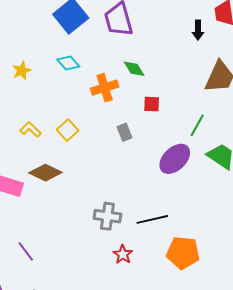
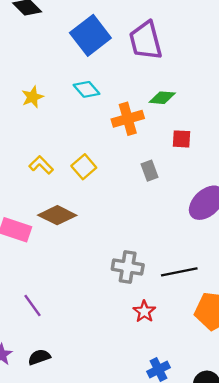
green diamond: (134, 69) -> (162, 98), turned -55

